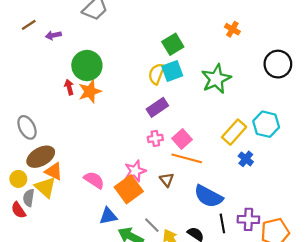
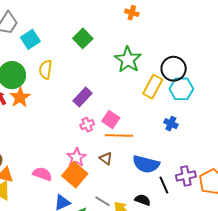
black circle: (278, 64) -> (174, 69), moved
cyan square: (172, 71) -> (30, 39), moved
yellow semicircle: (156, 74) -> (46, 70), moved
yellow rectangle: (234, 132) -> (153, 87), moved

